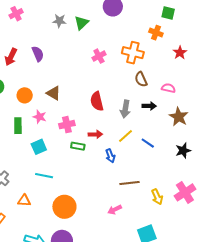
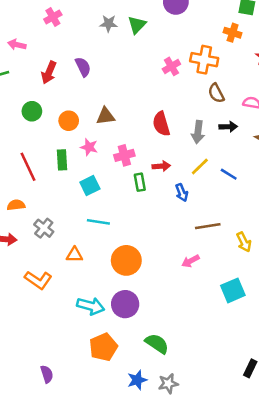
pink cross: (99, 56) -> (171, 66), moved
brown triangle: (54, 93) -> (105, 116), turned -35
green rectangle: (78, 146) -> (140, 182), turned 72

